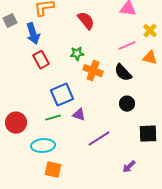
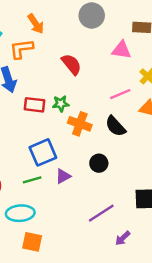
red rectangle: (41, 60) -> (35, 105), moved, turned -54
black circle: (127, 104) -> (99, 163), moved
purple triangle: (79, 115) -> (63, 176), turned -48
purple line: (99, 139) -> (101, 213), moved

